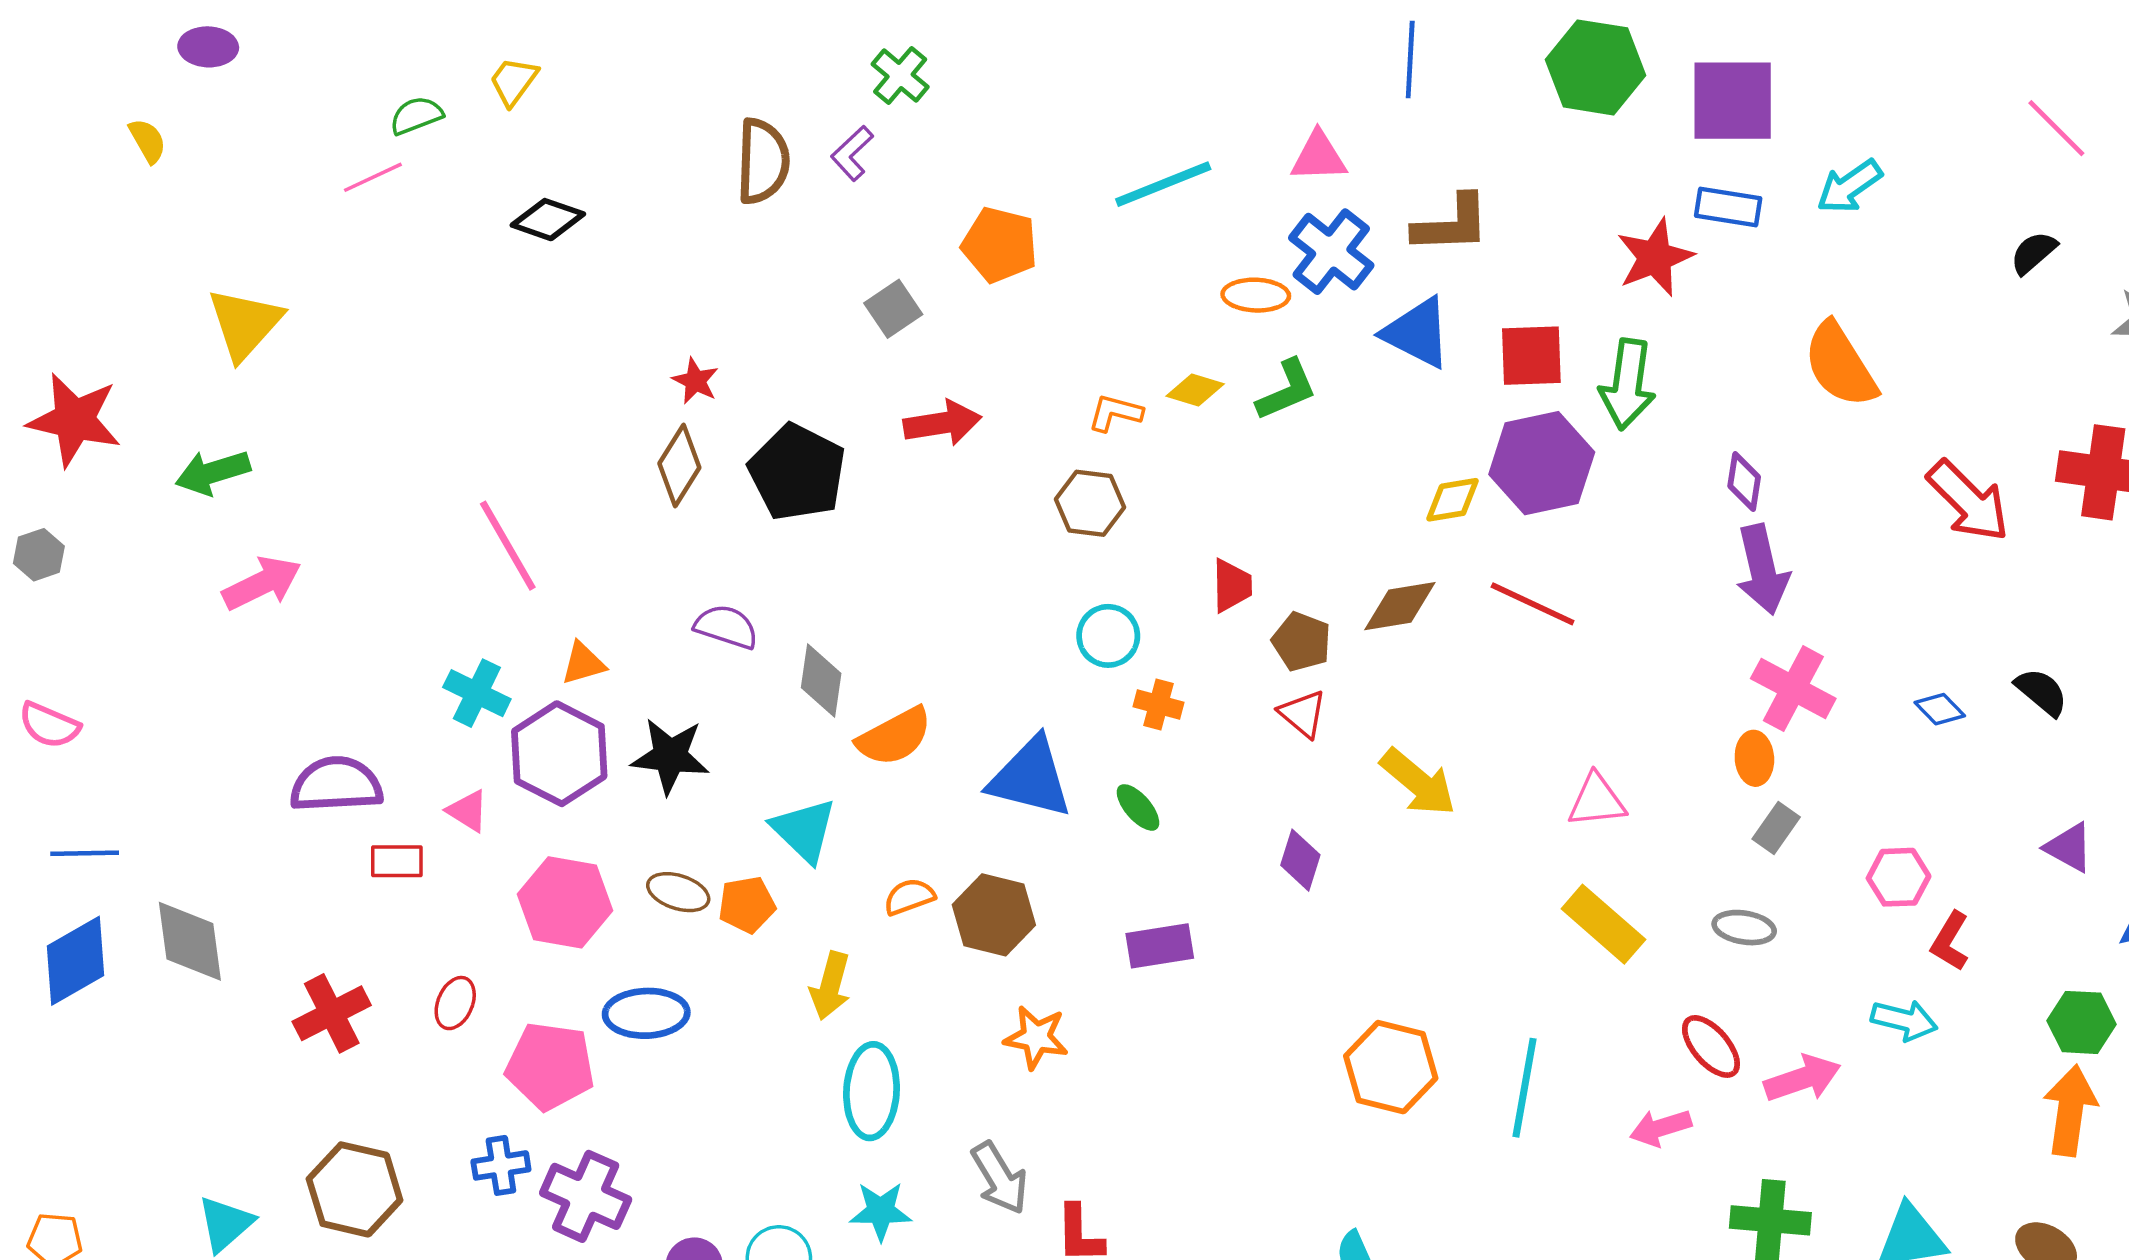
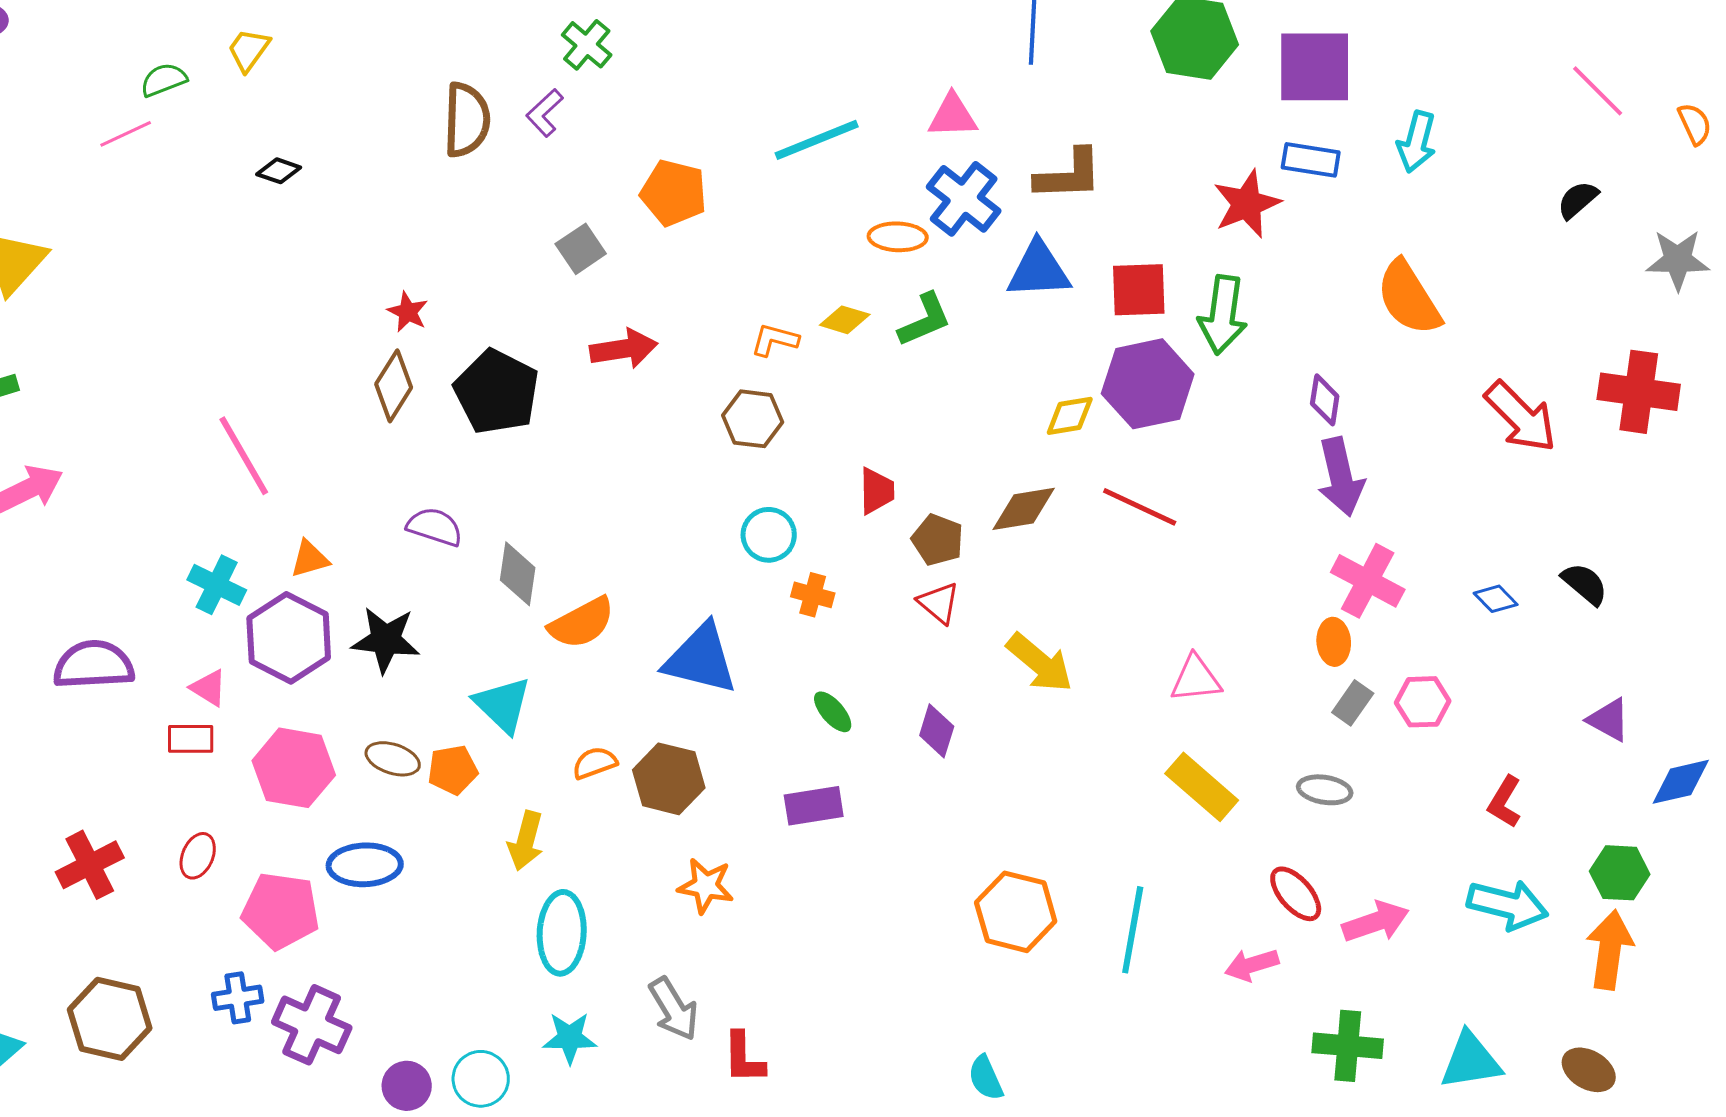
cyan arrow: (1849, 186) -> (1417, 142), turned -40
black diamond: (548, 220) -> (279, 171), size x0.7
blue triangle: (1417, 333) -> (1039, 270), turned -30
green ellipse: (1138, 807) -> (833, 712), moved
red rectangle: (397, 861) -> (191, 739), moved
pink hexagon: (1899, 877) -> (1423, 702), moved
cyan arrow: (1904, 1020) -> (1508, 905), moved, size x1.4

